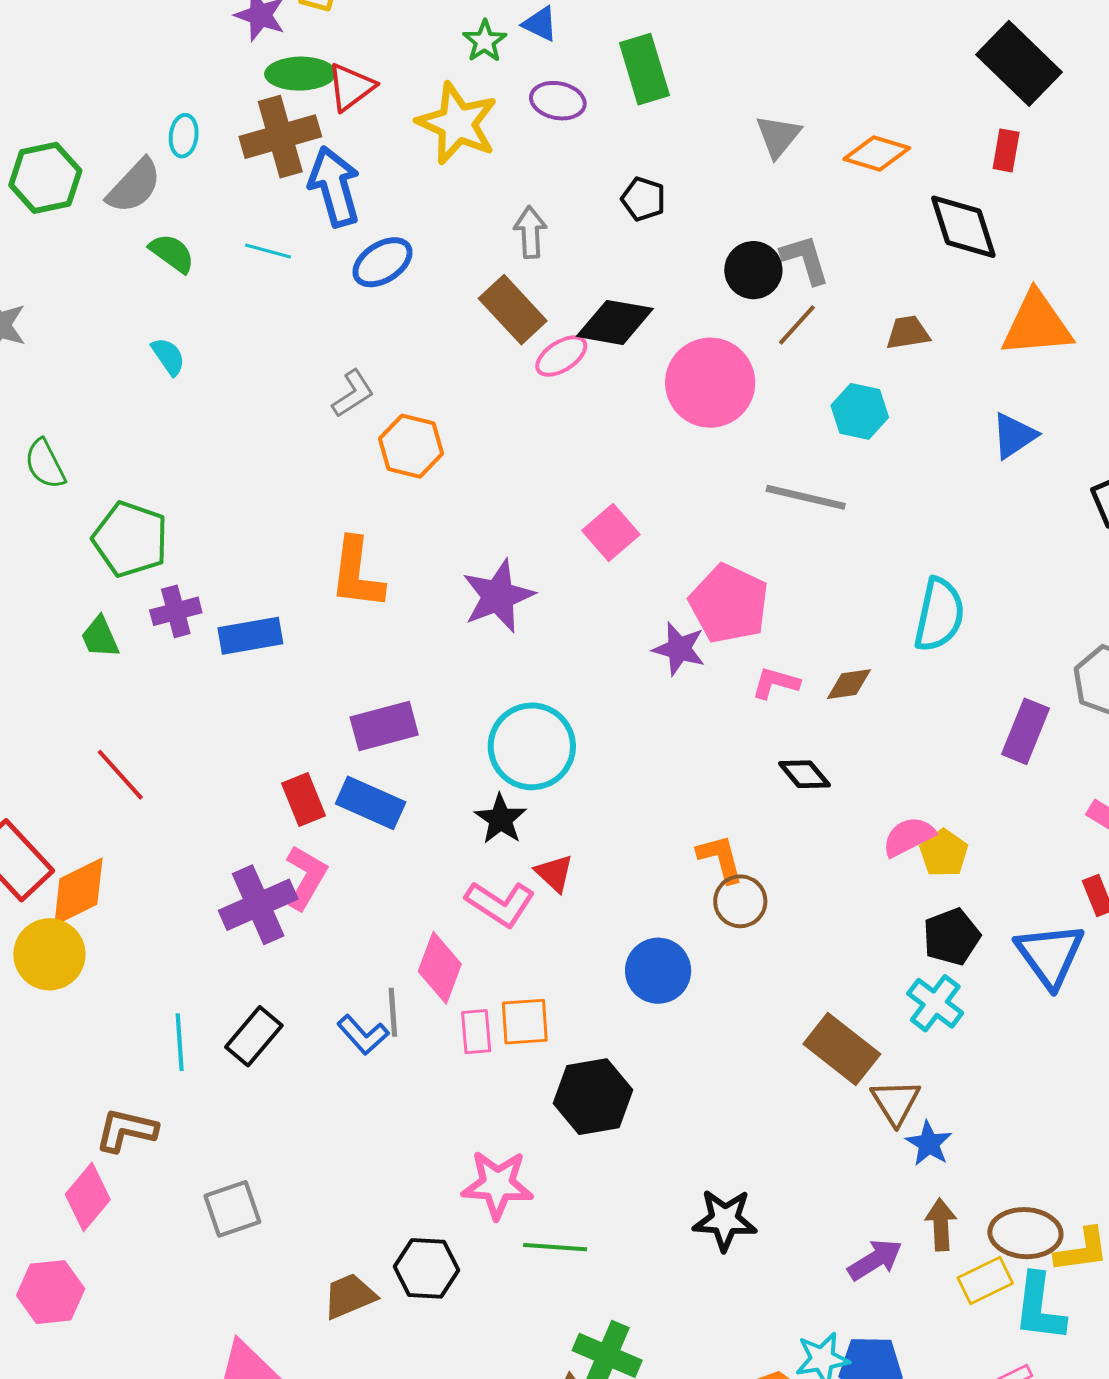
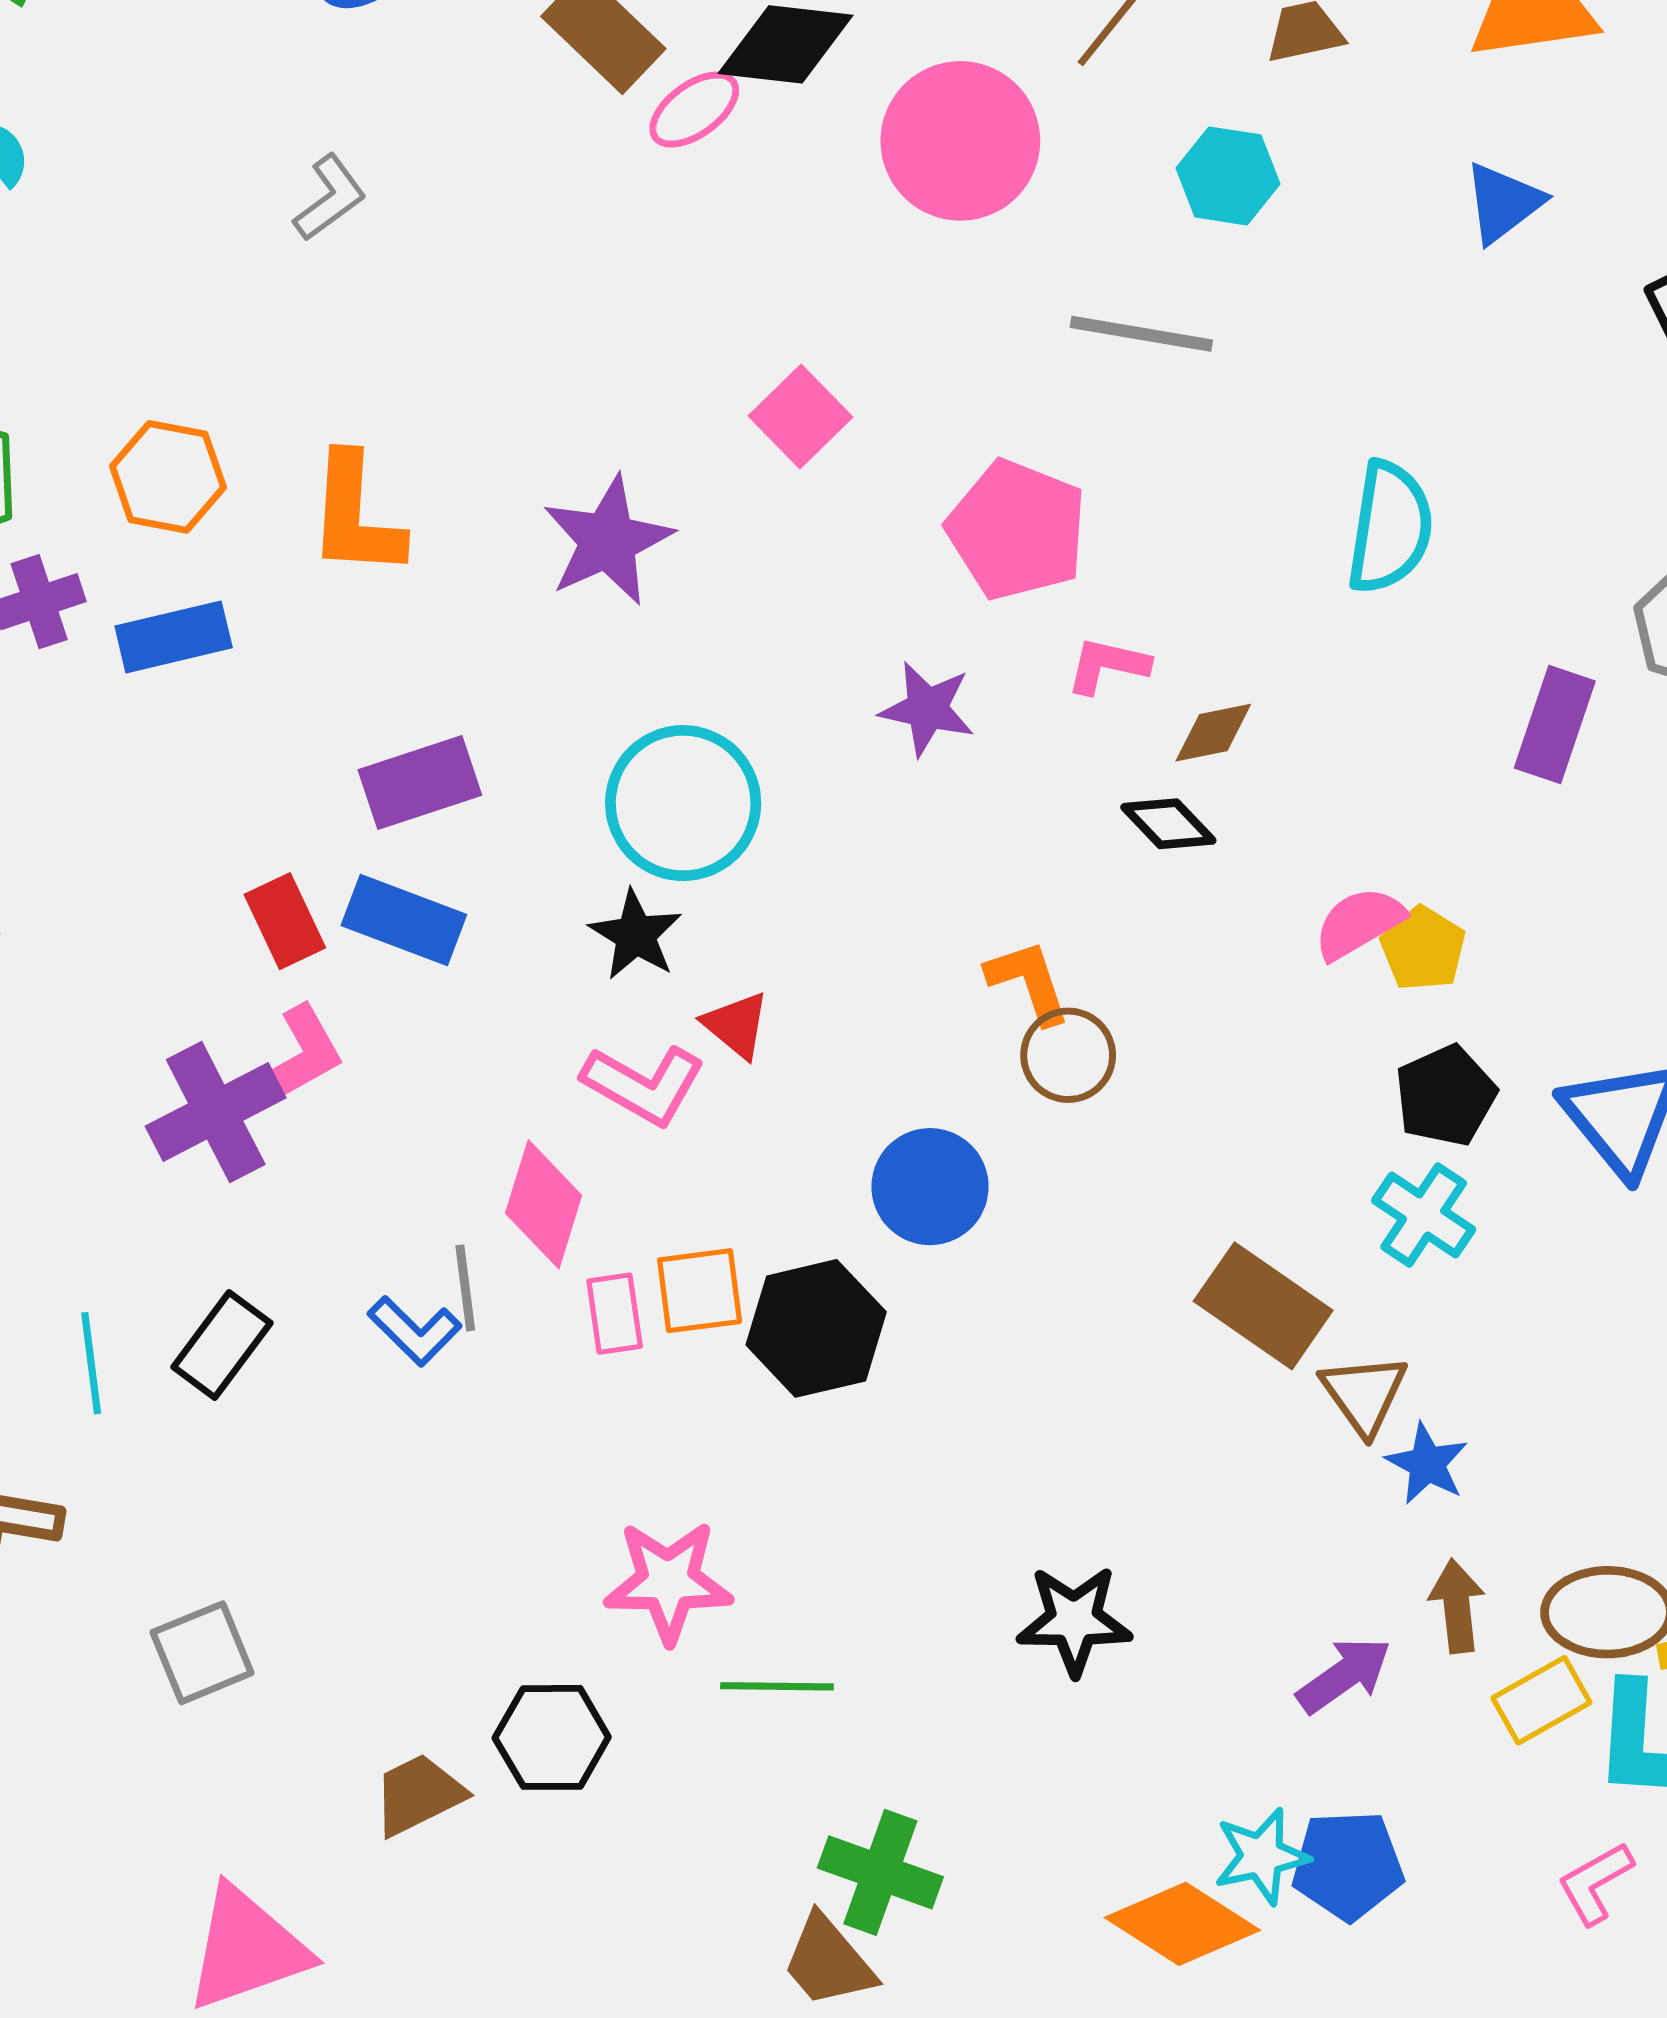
orange hexagon: (411, 446) -> (168, 477), moved
purple star: (679, 649) -> (927, 709), moved
brown diamond: (849, 684) -> (1213, 733), moved
pink L-shape: (306, 877) -> (297, 1059), turned 34
black hexagon: (593, 1097) -> (816, 1328), moved

